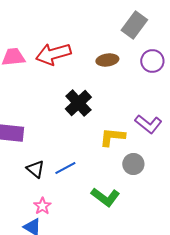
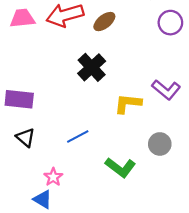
brown ellipse: (107, 60) -> (104, 22), moved, turned -30
gray circle: (133, 164) -> (160, 144), moved
black triangle: (35, 169) -> (26, 138), moved

